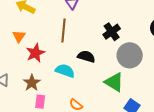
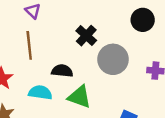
green triangle: (114, 82) -> (79, 97), moved

